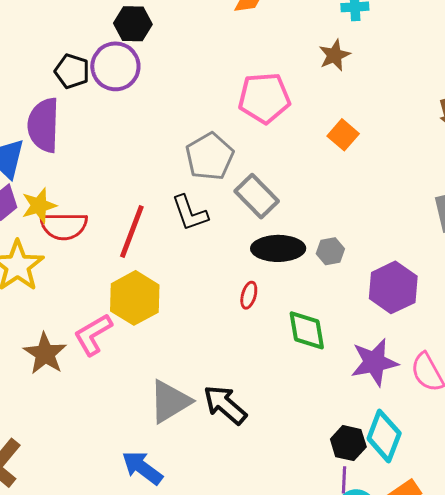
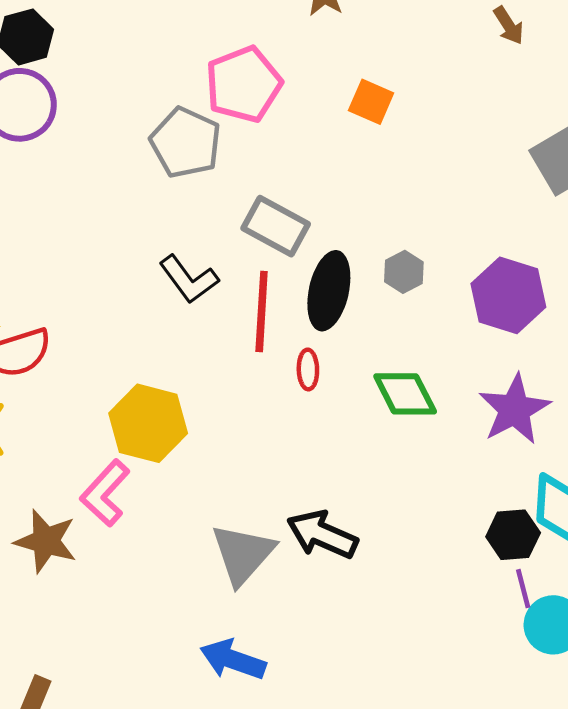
gray pentagon: (210, 157) -> (186, 143), moved
red line: (132, 232) -> (262, 311), moved
black ellipse: (278, 248) -> (329, 291), turned -60

